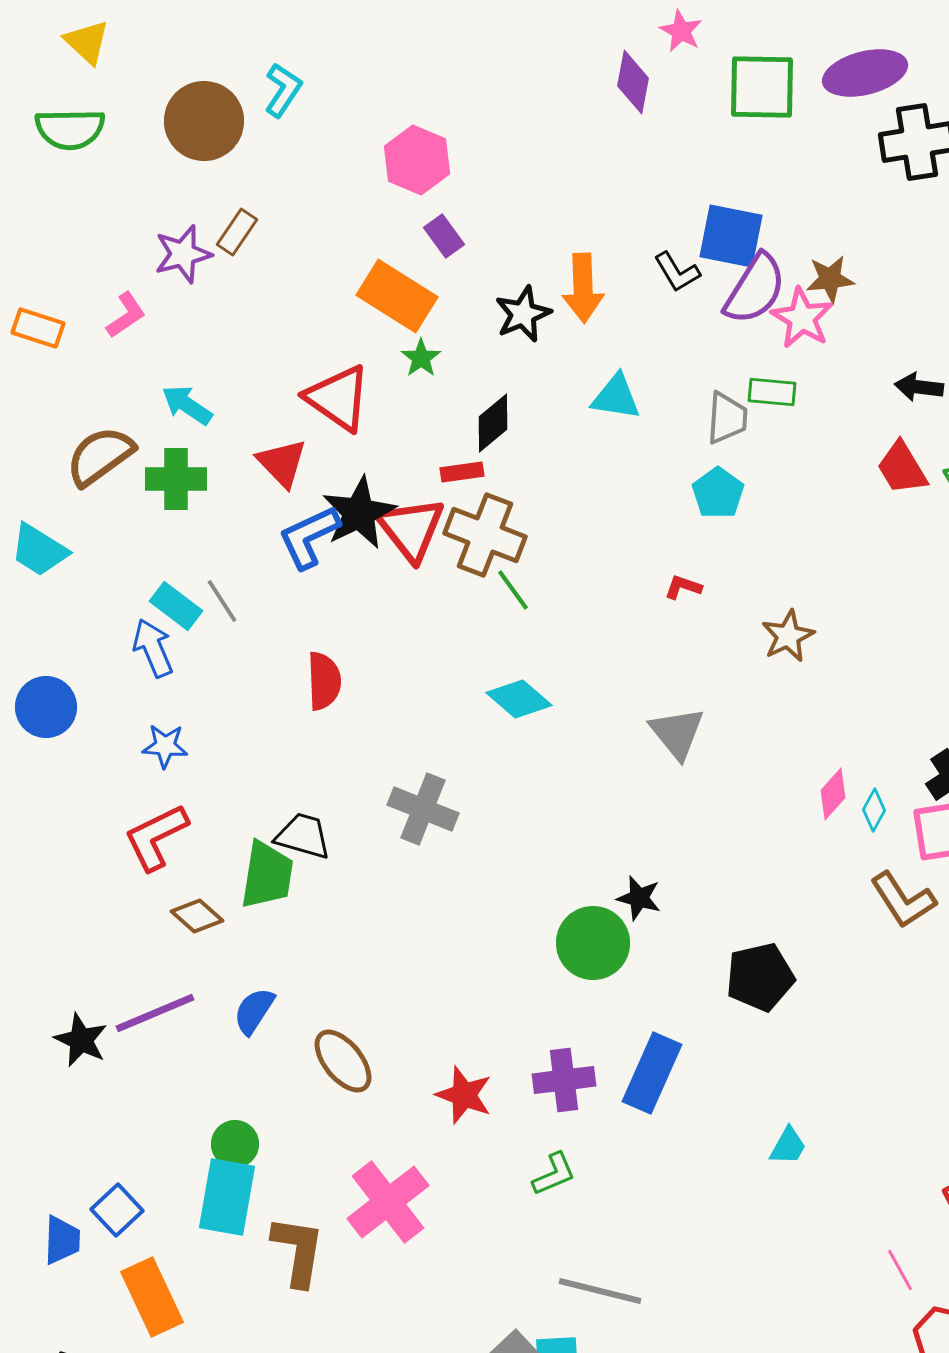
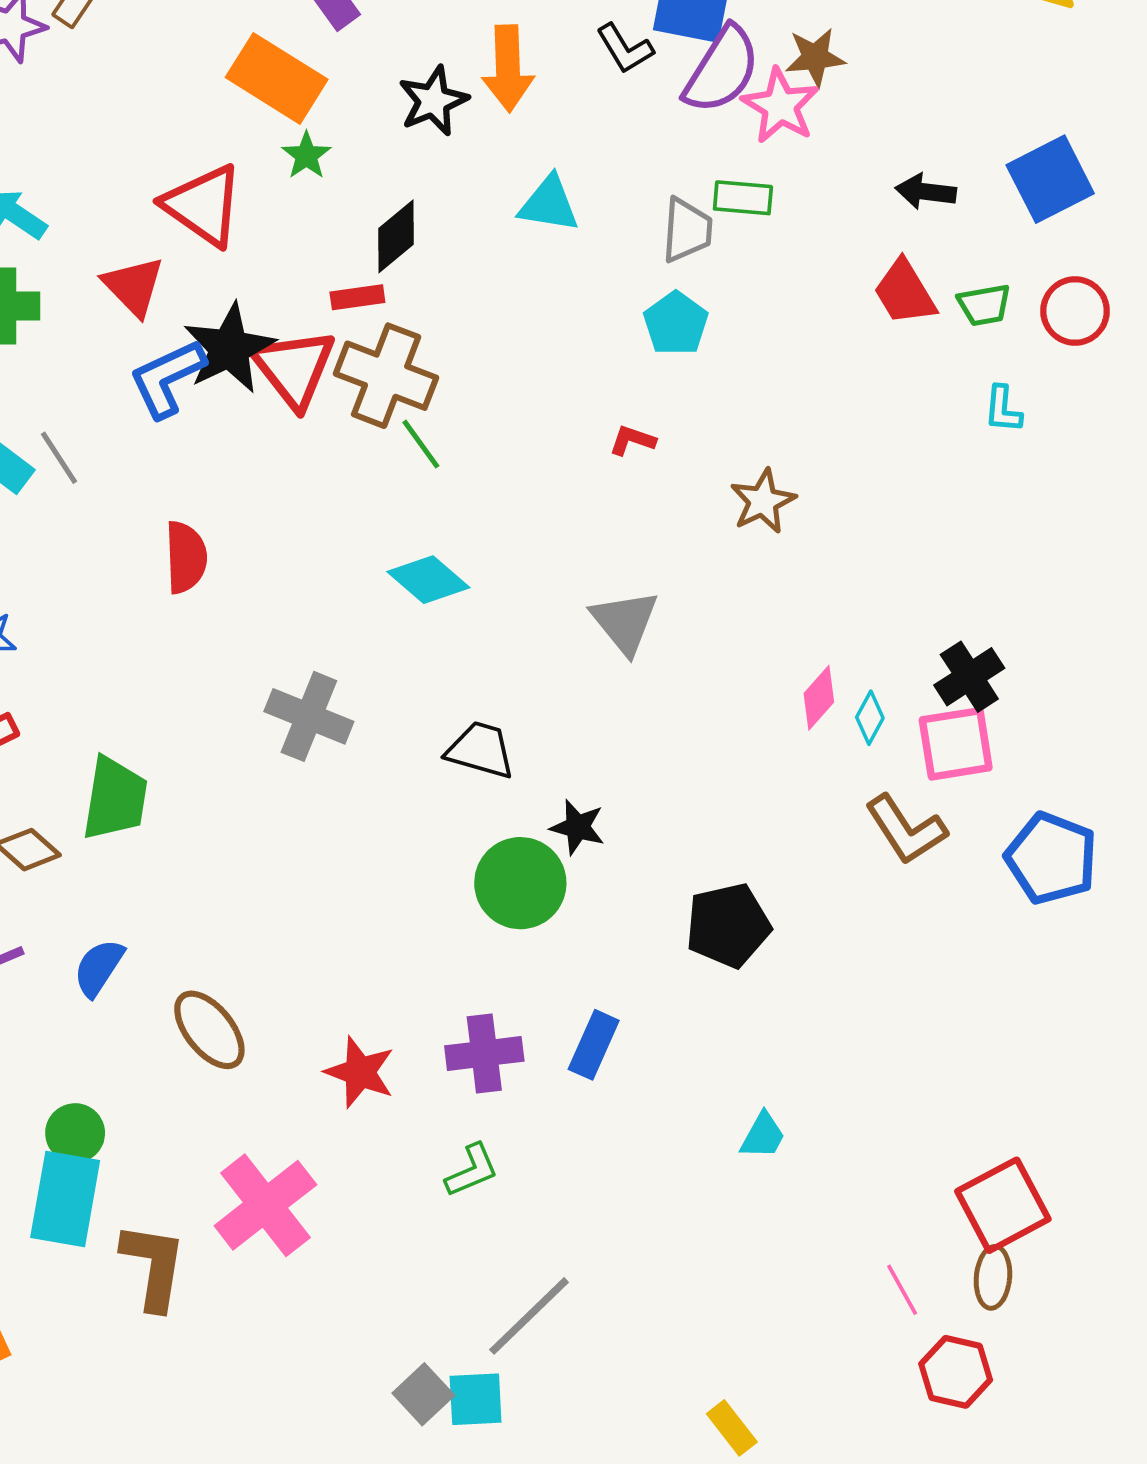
black trapezoid: (303, 836) -> (481, 750), moved
blue rectangle: (652, 1073) -> (594, 1045), size x0.7
gray line: (600, 1291) -> (529, 1316), turned -58

